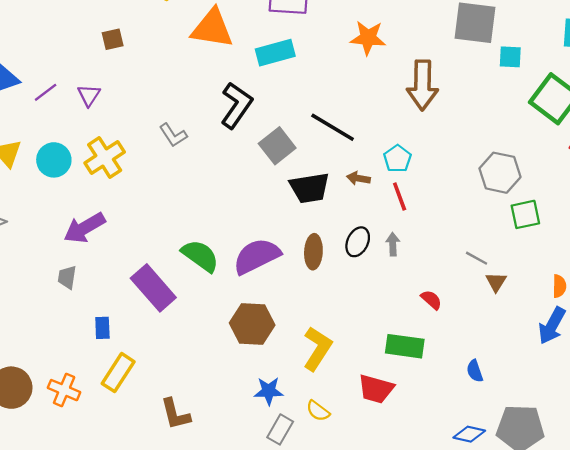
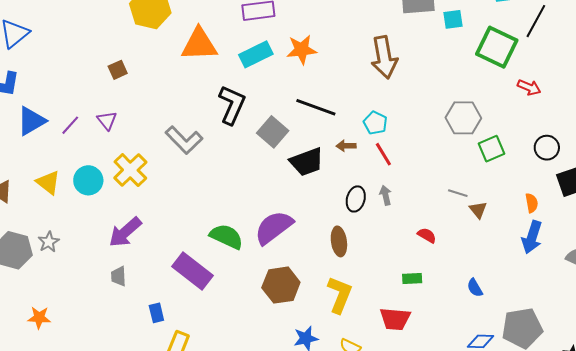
orange star: (368, 38) -> (302, 50), moved
gray L-shape: (173, 135) -> (184, 140), size x1.5
brown ellipse: (313, 252) -> (339, 241), moved
green rectangle: (405, 346) -> (412, 279), size x0.6

